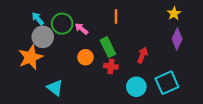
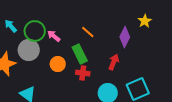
orange line: (116, 17) -> (88, 32), moved, turned -48
gray circle: (43, 37) -> (29, 50), moved
purple diamond: (177, 39) -> (125, 37), moved

